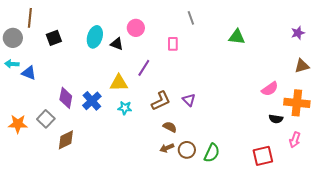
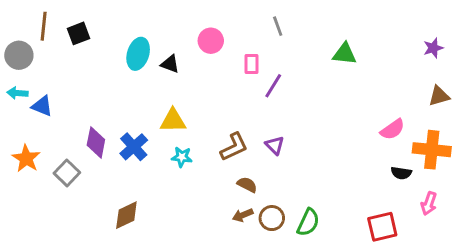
pink circle: (136, 28) -> (211, 41), moved
black square: (54, 38) -> (79, 33), moved
purple line: (144, 68) -> (273, 86), moved
orange star: (18, 124) -> (26, 158), moved, turned 30
brown diamond: (66, 140) -> (126, 215), moved

